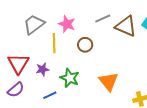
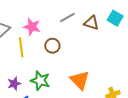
brown triangle: (126, 26) -> (91, 23), size x0.7
purple star: (42, 69) -> (14, 84), moved

